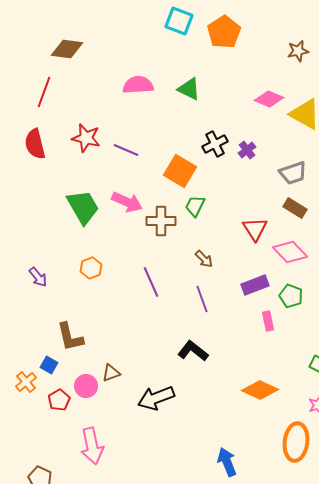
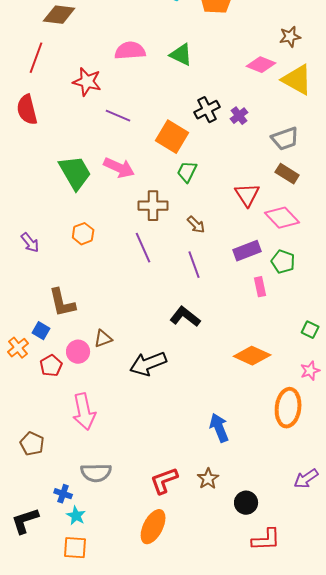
brown star: (298, 51) -> (290, 37), moved
red star: (86, 138) -> (87, 82), moved
brown cross: (161, 221) -> (153, 206), moved

